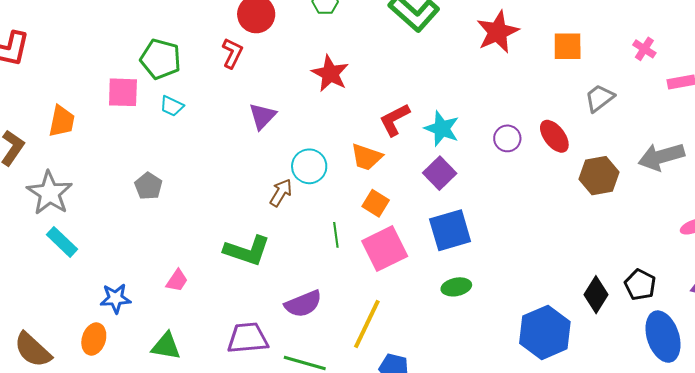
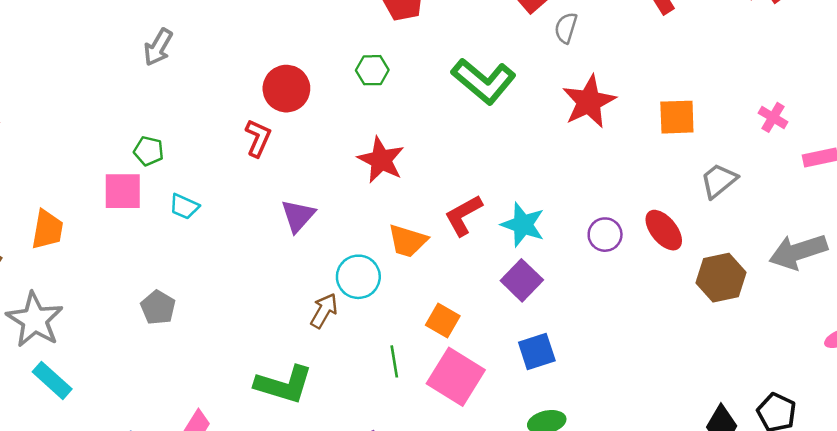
green pentagon: (161, 59) -> (149, 151), moved, size x0.6
orange trapezoid: (367, 157) -> (408, 241), moved
blue square: (450, 230) -> (537, 351), size x0.7
pink square: (385, 249) -> (456, 377), turned -30

